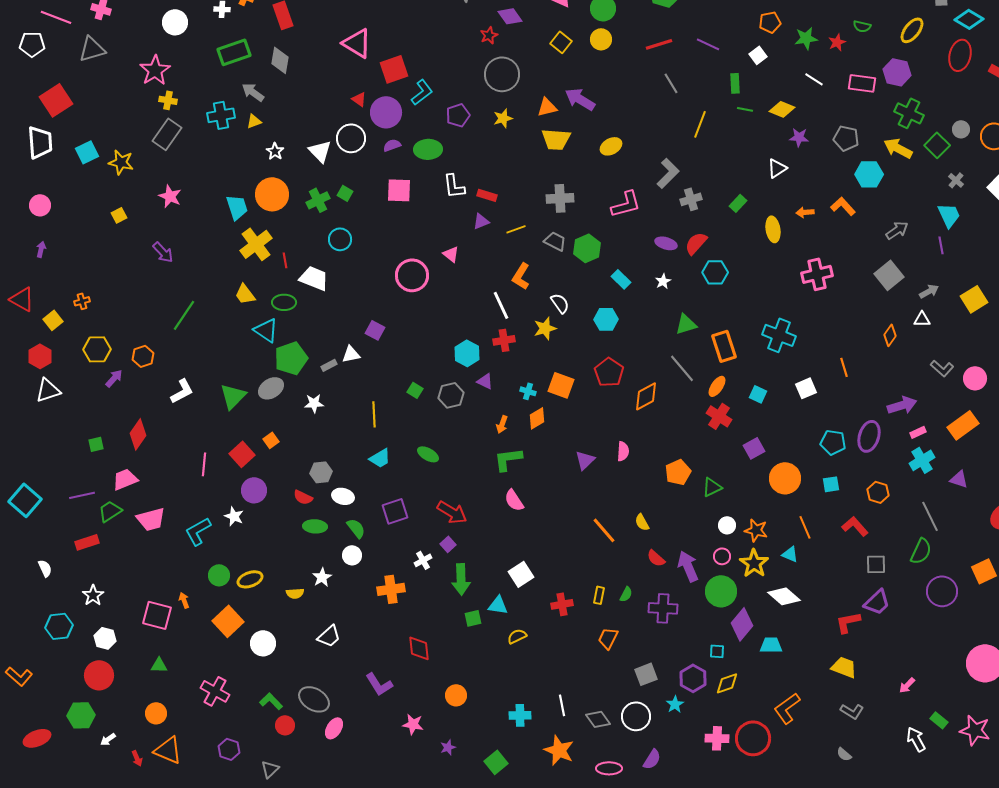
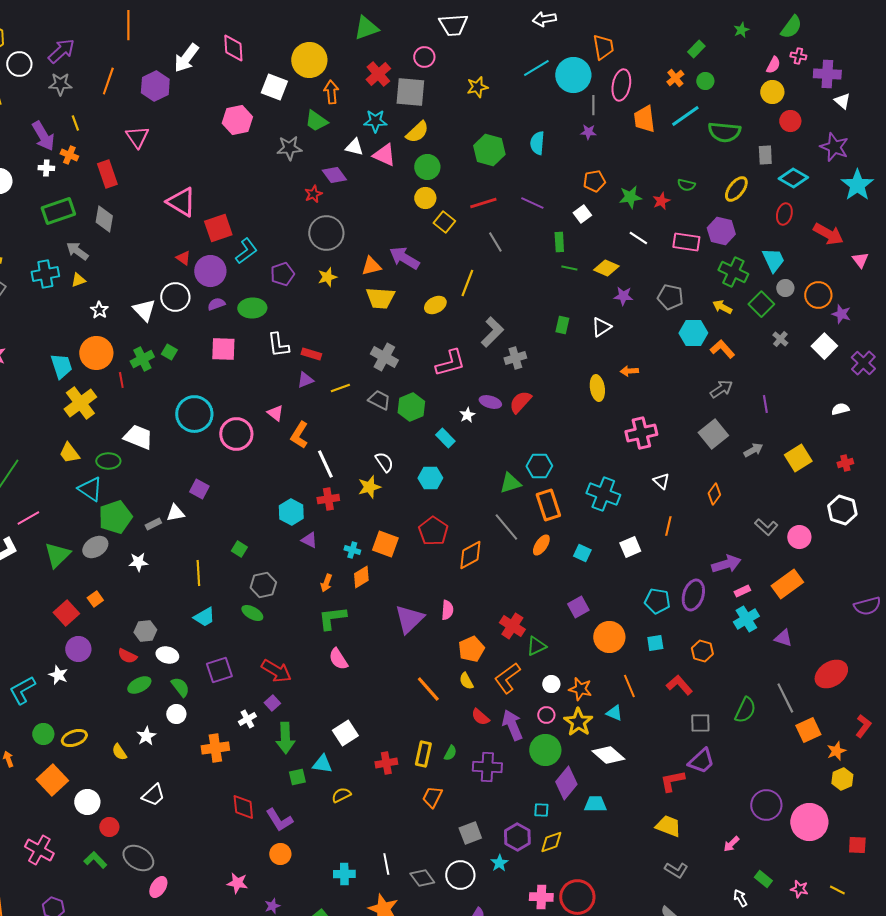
yellow square: (561, 42) -> (444, 222), moved
red ellipse: (960, 55) -> (784, 214), size x0.7
yellow line: (700, 124) -> (467, 283), moved
yellow arrow: (898, 148) -> (722, 307), size x0.7
gray cross: (560, 198) -> (384, 357), turned 32
green rectangle: (738, 203) -> (562, 325), moved, turned -30
orange L-shape: (843, 206) -> (722, 349), moved
cyan trapezoid: (949, 215) -> (773, 260), moved
cyan circle: (340, 239) -> (194, 414), moved, size x1.6
red line: (285, 260) -> (121, 380), moved
cyan hexagon: (715, 272) -> (539, 466), moved
orange L-shape: (521, 276) -> (299, 435), moved
white star: (663, 281) -> (467, 415), moved
white triangle: (922, 319) -> (661, 481), moved, turned 42
orange line: (844, 367) -> (668, 526), turned 30
gray hexagon: (451, 395) -> (263, 585), moved
red cross: (719, 416) -> (512, 626), moved
purple triangle: (585, 460) -> (409, 619), size x1.5
pink line: (204, 464) -> (28, 518), moved, turned 55
orange pentagon: (678, 472) -> (471, 649), moved
gray line: (930, 516) -> (785, 698), moved
green ellipse: (315, 526) -> (139, 685), turned -30
purple circle: (942, 591) -> (766, 805), moved
yellow semicircle: (295, 593) -> (119, 752), turned 60
yellow rectangle: (599, 595) -> (423, 754), size x1.4
purple L-shape: (379, 684) -> (279, 820), moved
orange L-shape: (787, 708) -> (507, 678), moved
red circle: (285, 725) -> (109, 827), moved
pink star: (975, 730) -> (799, 889), size x0.6
white arrow: (916, 739) -> (740, 898), size x0.7

